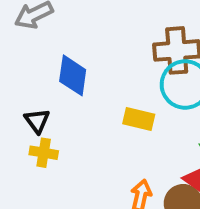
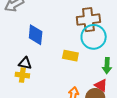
black triangle: (37, 121) -> (25, 63), moved, turned -40

